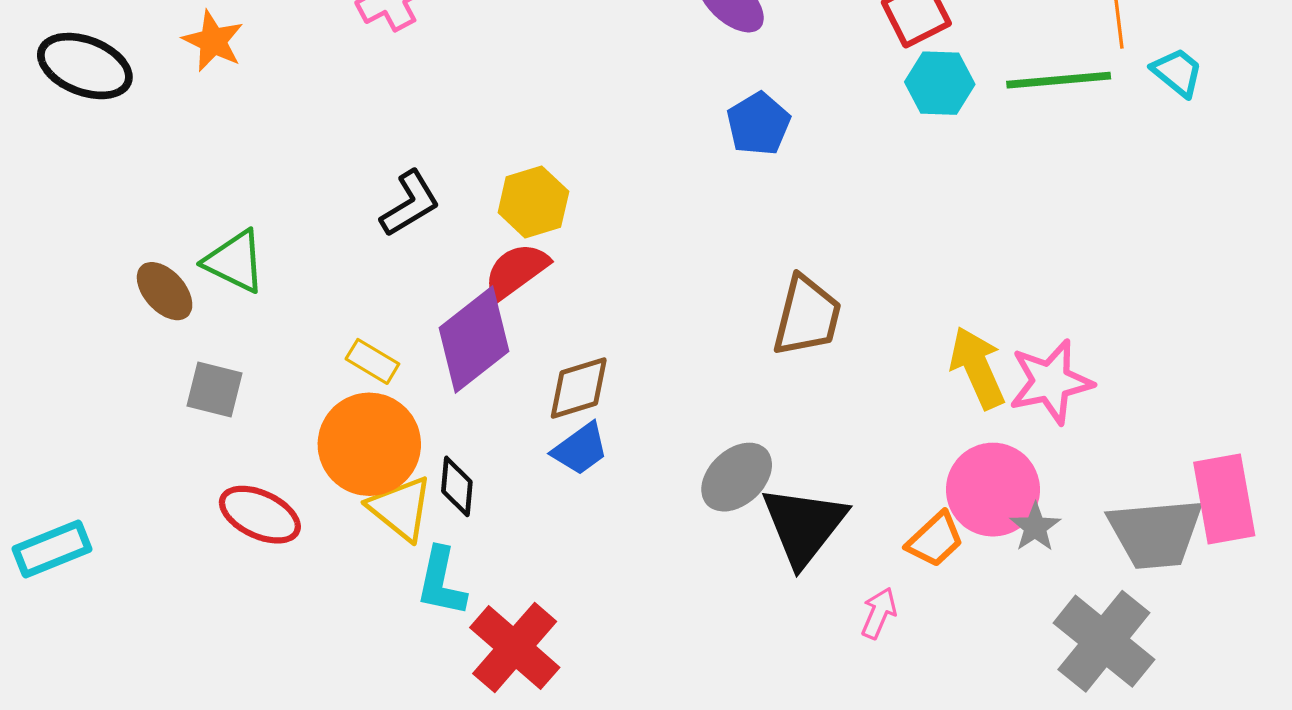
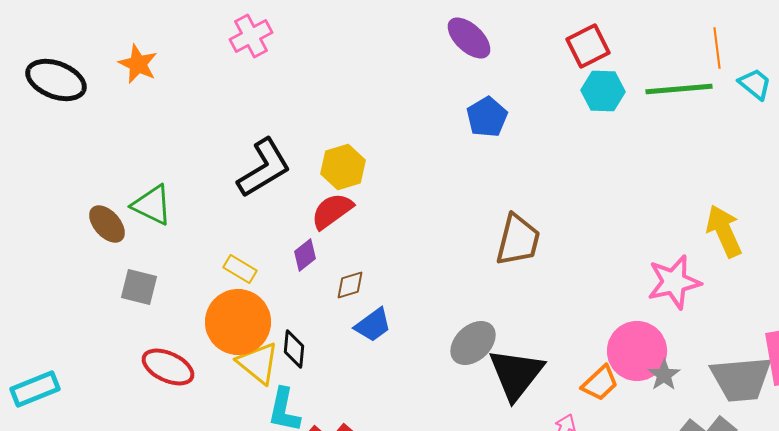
black L-shape: (410, 204) -> (264, 168), size x1.4
purple diamond: (474, 340) -> (305, 255), size x0.5
yellow arrow: (977, 368) -> (724, 231), moved
brown diamond: (579, 388) -> (350, 285), moved, size x0.7

